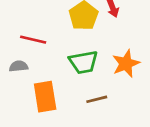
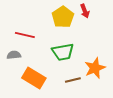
orange star: (126, 64) -> (95, 68), moved
orange rectangle: (45, 97) -> (34, 78), turned -50

